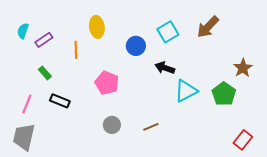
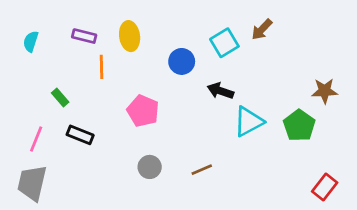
brown arrow: (208, 27) -> (262, 29), moved, size x0.7
purple rectangle: (44, 40) -> (84, 36), moved, turned 48
brown star: (243, 68) -> (325, 91), turned 30

